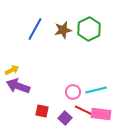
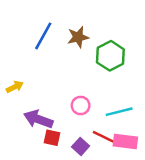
green hexagon: (89, 29) -> (110, 56), moved
purple arrow: (18, 86) -> (38, 119), moved
pink circle: (73, 92) -> (81, 105), moved

